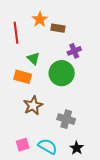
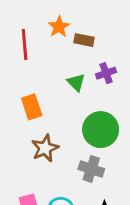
green triangle: (33, 59) -> (76, 82), moved
green circle: (62, 73) -> (101, 130), moved
orange rectangle: (23, 77) -> (32, 107), turned 54

